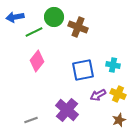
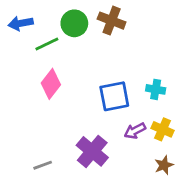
brown cross: (78, 27) -> (112, 21), moved

